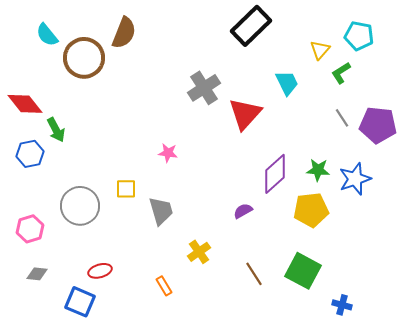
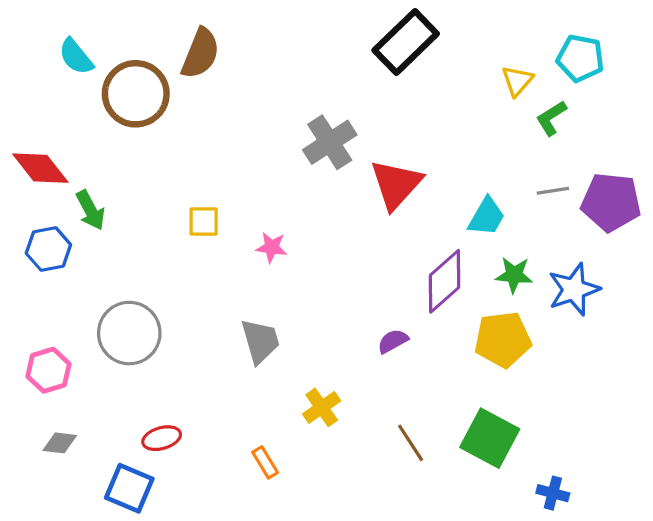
cyan trapezoid: (287, 83) -> (487, 217), moved, turned 56
gray line: (342, 118) -> (553, 191), turned -66
yellow square: (126, 189) -> (204, 221), moved

